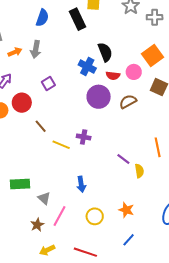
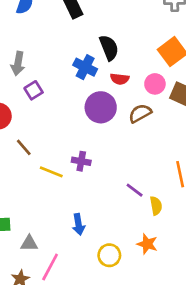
gray arrow: (36, 49) -> (18, 64), moved
pink circle: (134, 72) -> (155, 84), moved
gray triangle: (44, 198) -> (29, 243), turned -40
orange star: (126, 210) -> (147, 244), moved
yellow circle: (95, 216) -> (109, 255), moved

